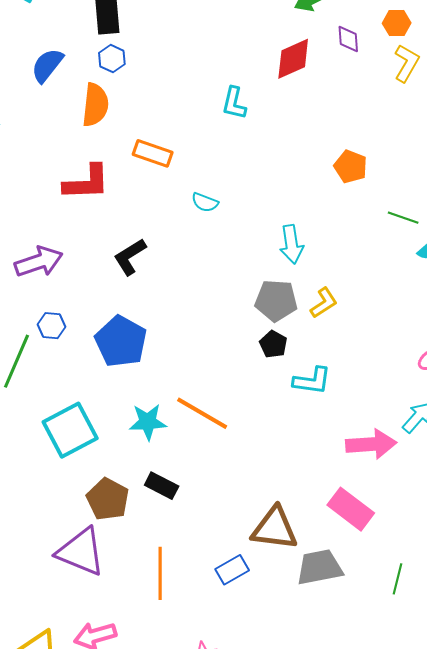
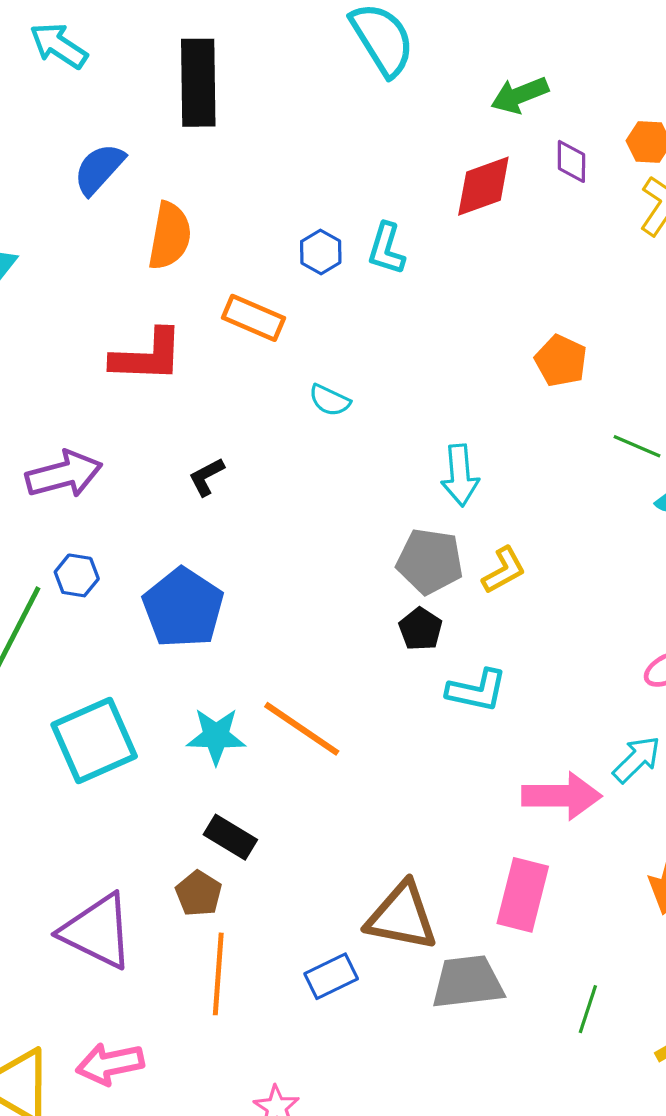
blue hexagon: (112, 59) -> (321, 252), moved
black L-shape: (130, 257) -> (206, 477), size x0.7
brown pentagon: (108, 499) -> (199, 893), moved, size x0.7
pink rectangle: (351, 509) -> (523, 895), turned 63

